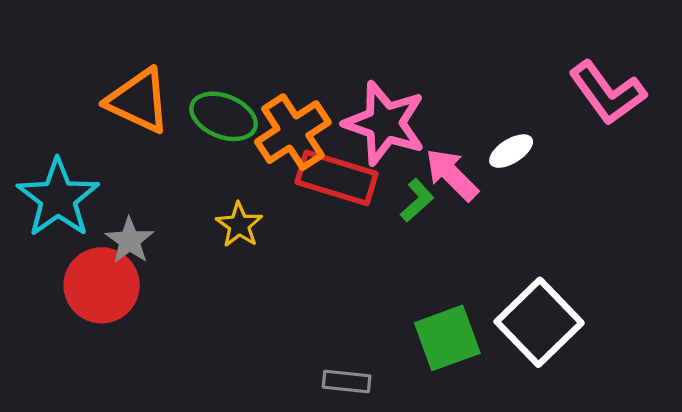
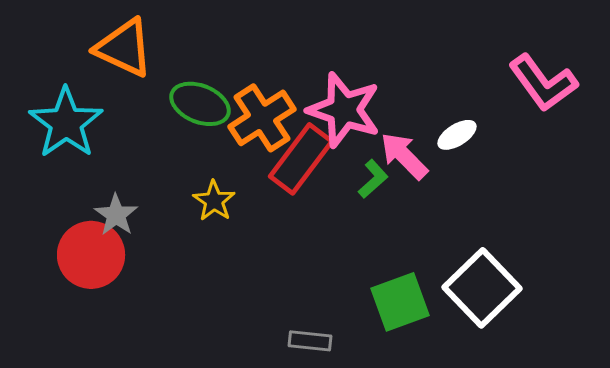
orange triangle: (138, 101) -> (124, 48), moved
red rectangle: (337, 178) -> (301, 159), turned -70
cyan star: (58, 198) -> (66, 123), moved

